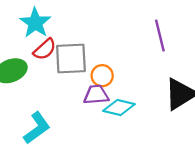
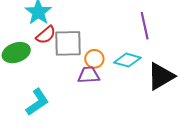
cyan diamond: (119, 108) -> (127, 60), moved

